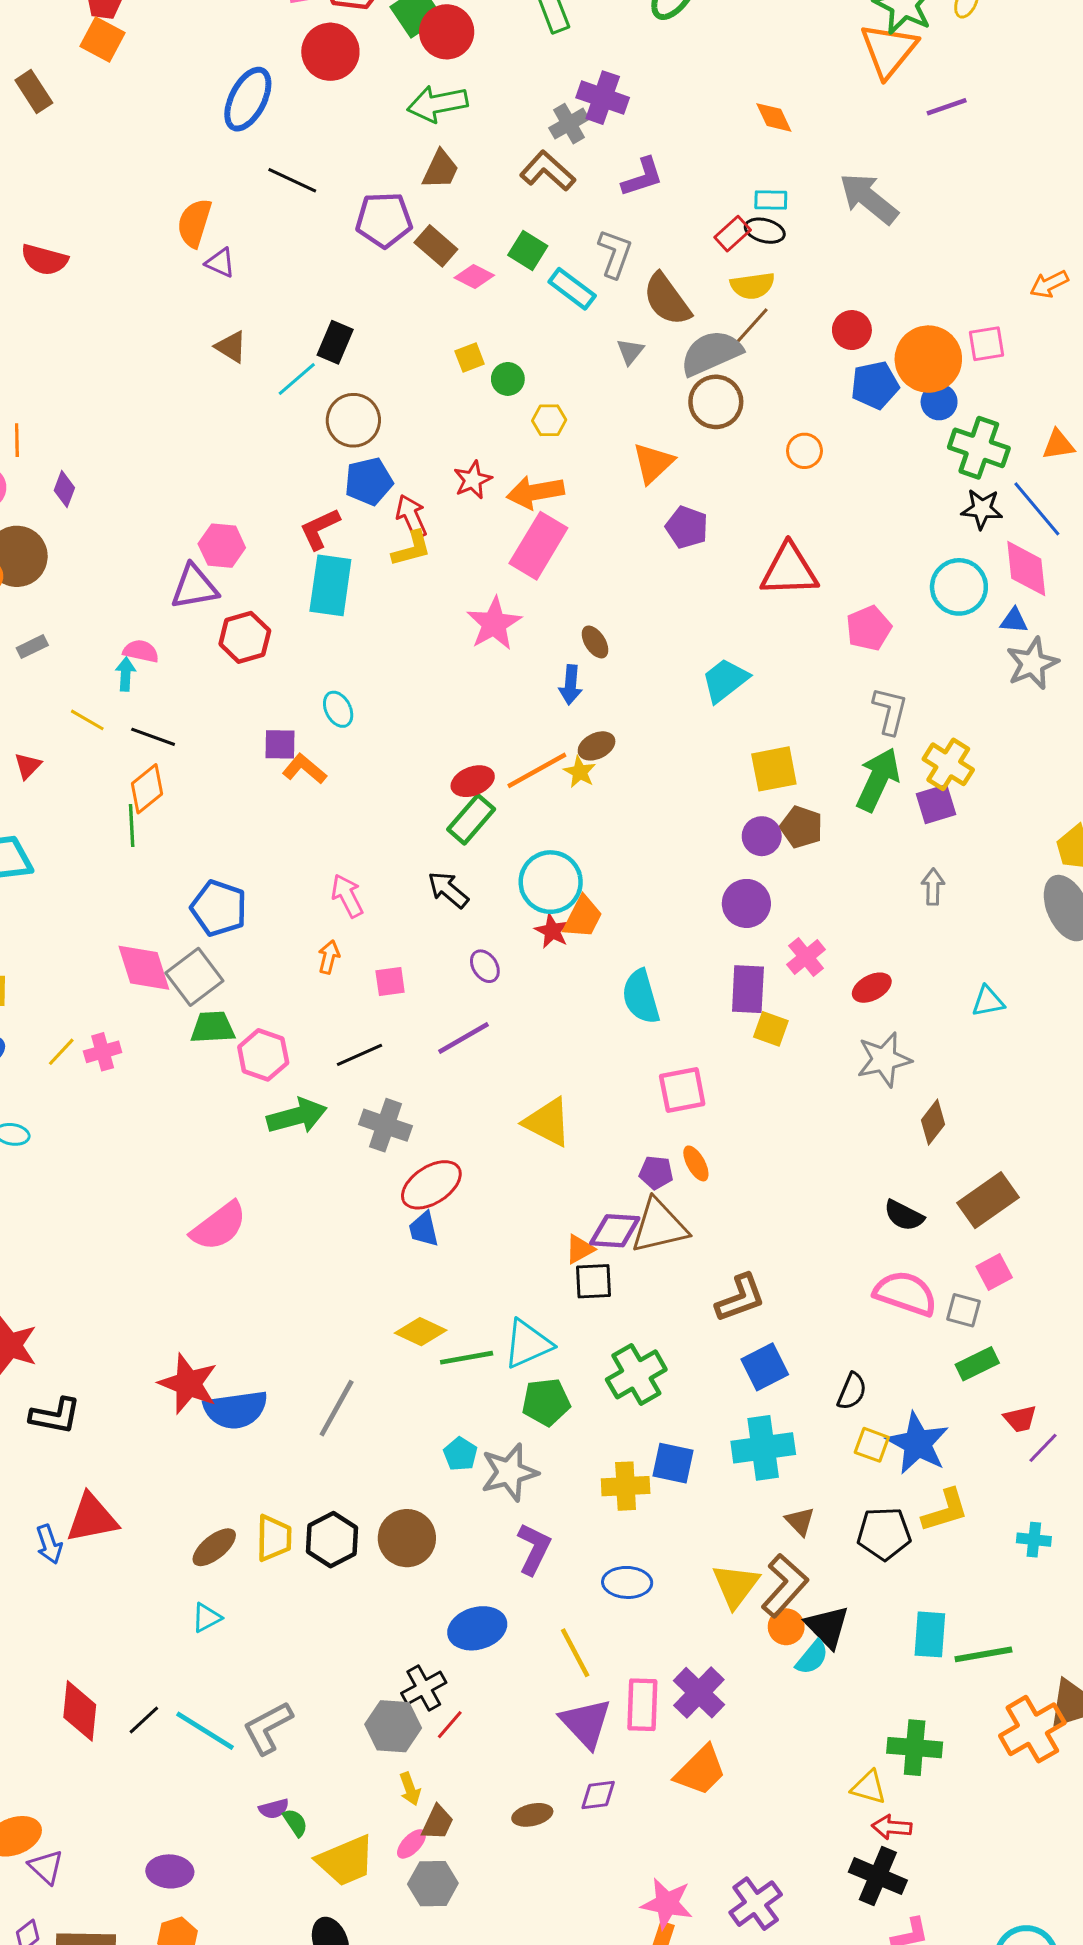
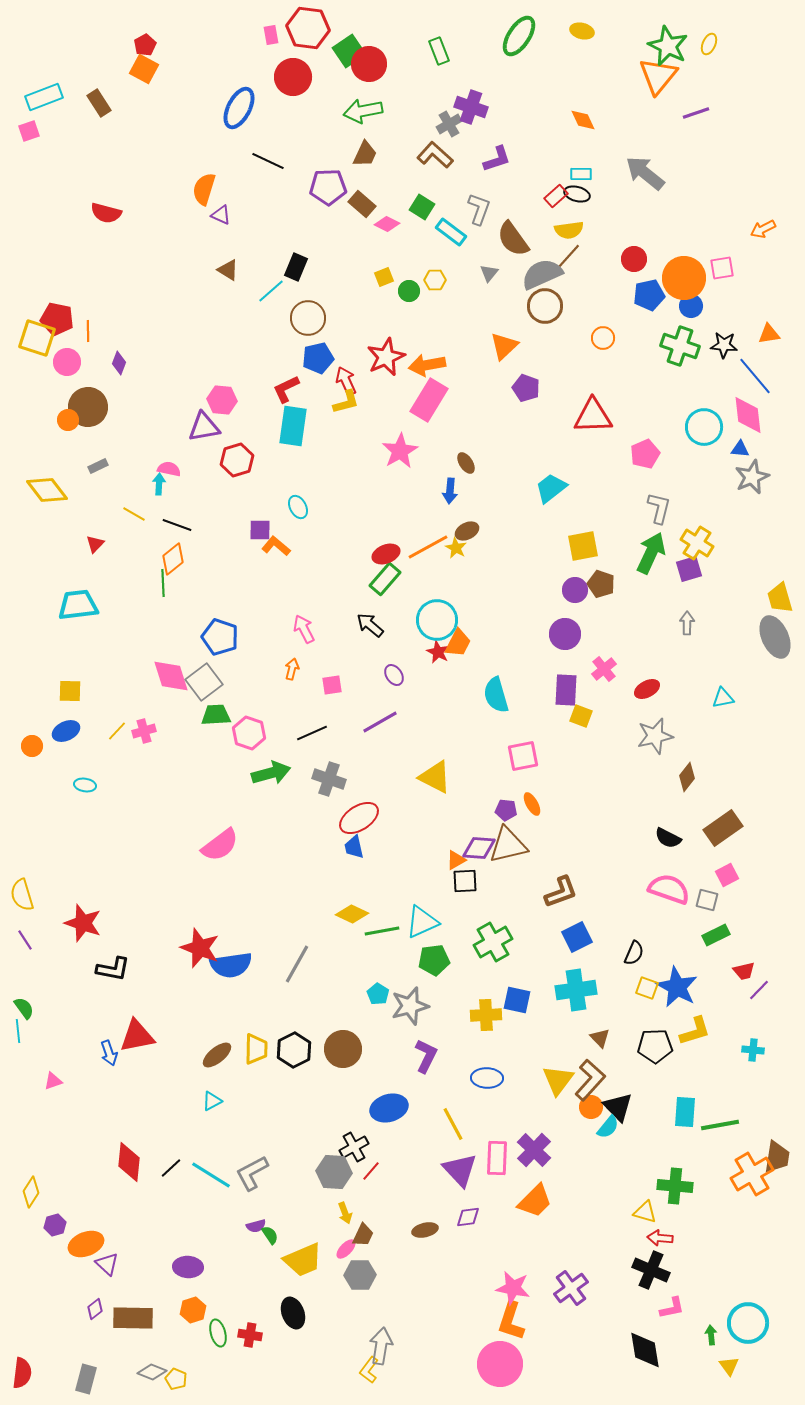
yellow hexagon: (549, 420) -> (435, 280), moved
green cross: (979, 448) -> (680, 346), moved
red star: (473, 480) -> (386, 357), size x1.5
black star: (982, 509) -> (724, 345), moved

